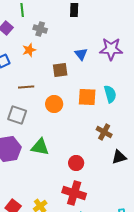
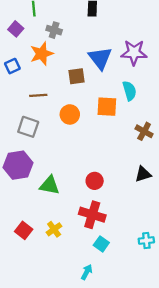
orange star: (29, 50) -> (42, 54), size x1.5
blue triangle: (81, 54) -> (100, 58), size x1.6
cyan semicircle: (110, 94) -> (129, 91), moved
brown cross: (104, 132) -> (144, 131), moved
green triangle: (40, 147) -> (50, 185), moved

